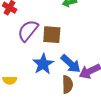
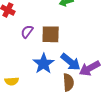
purple semicircle: (28, 31) -> (27, 32), size x0.6

